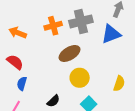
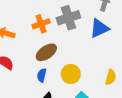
brown ellipse: (70, 53) -> (46, 52), moved
blue semicircle: (22, 83) -> (42, 75), moved

